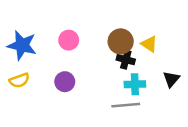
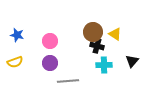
pink circle: (69, 40) -> (50, 41), moved
blue star: (22, 45) -> (17, 35), size x0.6
gray line: (126, 105) -> (68, 81), moved

